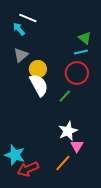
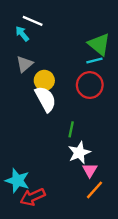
green triangle: (85, 38) -> (99, 44), size x1.5
green line: (65, 96) -> (71, 129), moved, turned -32
orange line: (63, 163) -> (94, 190), moved

